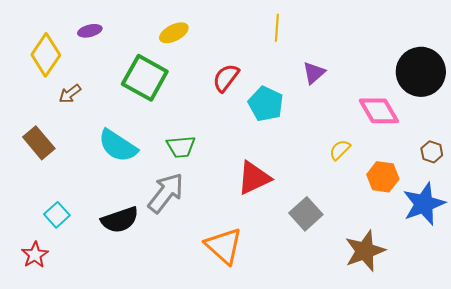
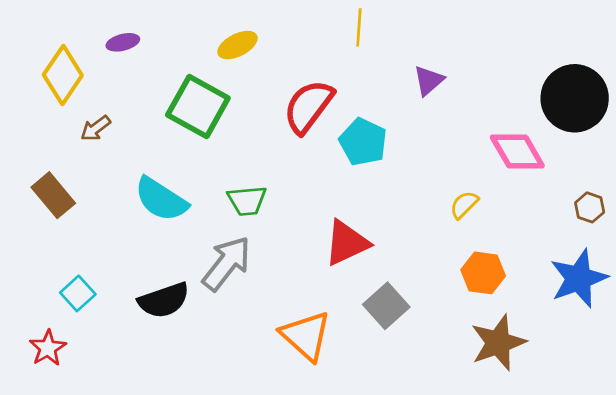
yellow line: (277, 28) -> (359, 27), moved
purple triangle: (314, 73) -> (429, 81), moved
red semicircle: (226, 78) -> (308, 106), size x1.4
orange hexagon: (383, 177) -> (483, 273), moved
gray square: (306, 214) -> (386, 306), moved

